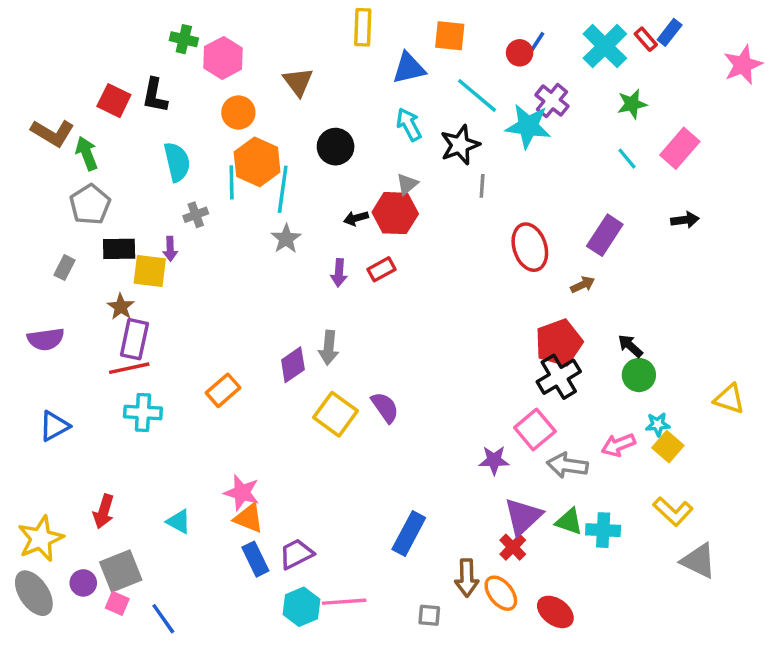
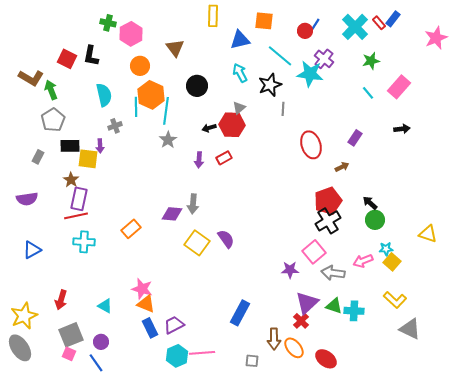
purple rectangle: (605, 235) -> (355, 138), size x0.7
purple diamond: (293, 365) -> (172, 214), turned 40
purple circle: (83, 583) -> (101, 342), moved

